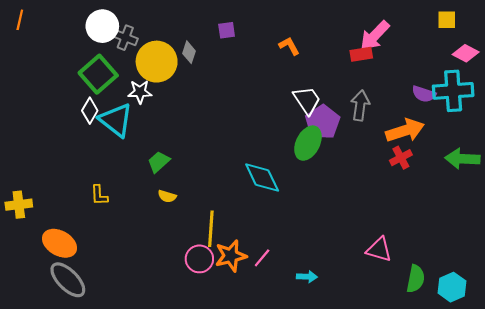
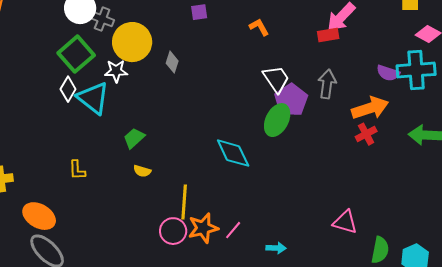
gray diamond: (189, 52) -> (172, 62), moved

